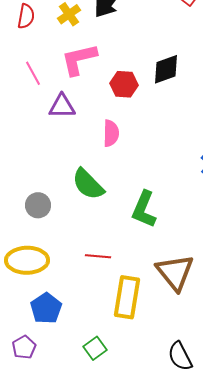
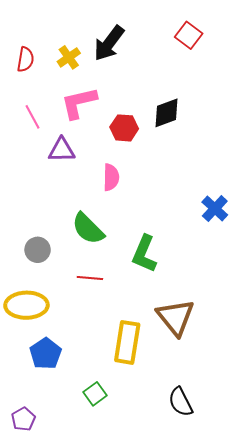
red line: (98, 256) -> (90, 278), moved
purple pentagon: (24, 347) -> (23, 419), moved

